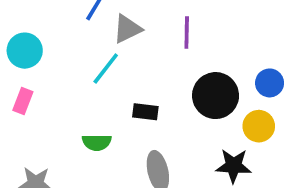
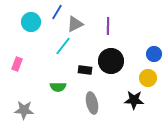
cyan circle: (25, 51) -> (31, 22), moved
black circle: (216, 96) -> (111, 61), moved

